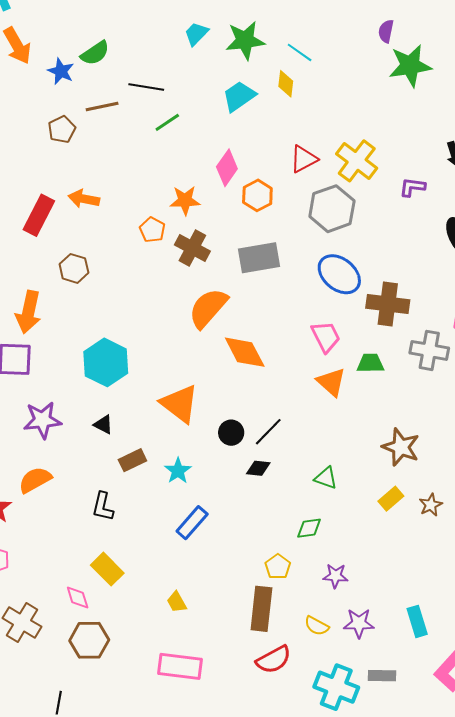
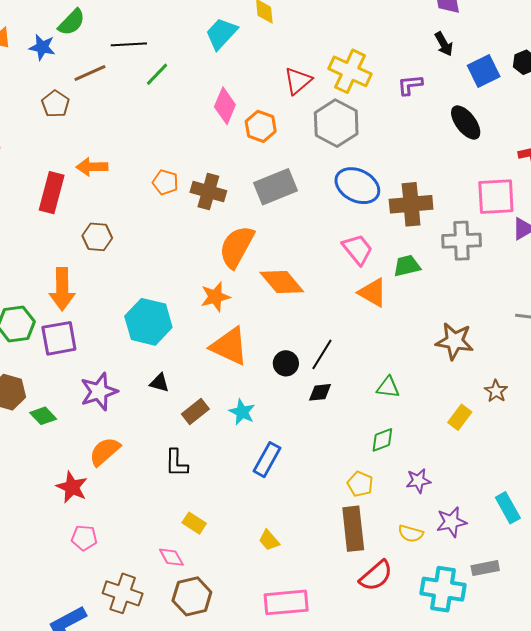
orange star: (185, 200) -> (215, 297), moved
yellow rectangle: (391, 499) -> (460, 417), moved
yellow rectangle: (107, 569) -> (194, 523), size x0.7

